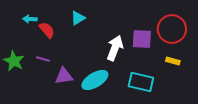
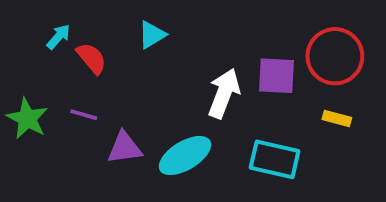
cyan arrow: (30, 19) -> (58, 37), turned 128

